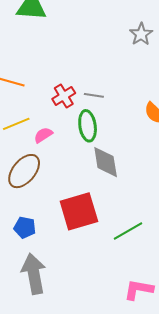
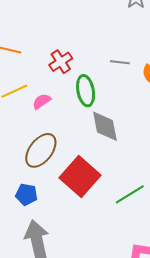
gray line: (94, 95) -> (120, 62), moved
brown ellipse: (24, 171) -> (41, 150), moved
red square: (79, 211) -> (80, 177), turned -30

